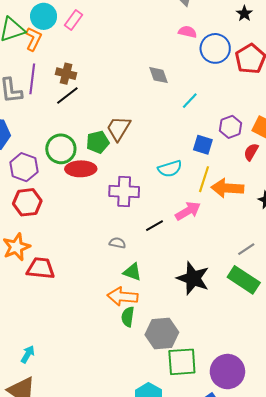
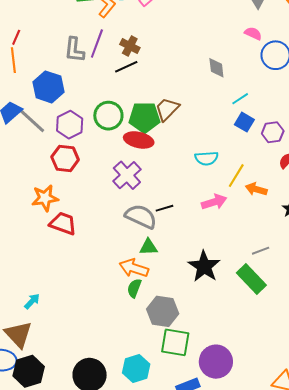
green pentagon: (98, 142) -> (144, 117), size x1.4
blue square: (203, 145) -> (244, 122), moved
red ellipse: (81, 169) -> (139, 140), moved
orange arrow: (227, 188) -> (256, 189), size x0.7
purple cross: (124, 191) -> (127, 175), moved, turned 32
black line: (155, 226) -> (165, 208), moved
gray semicircle: (117, 243) -> (141, 216), size x2.0
green triangle: (132, 272) -> (148, 247), turned -36

